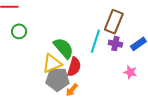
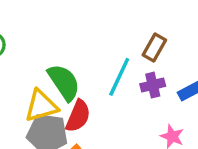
brown rectangle: (114, 22) -> (154, 47), size x0.7
purple cross: (115, 44) -> (153, 85), turned -32

